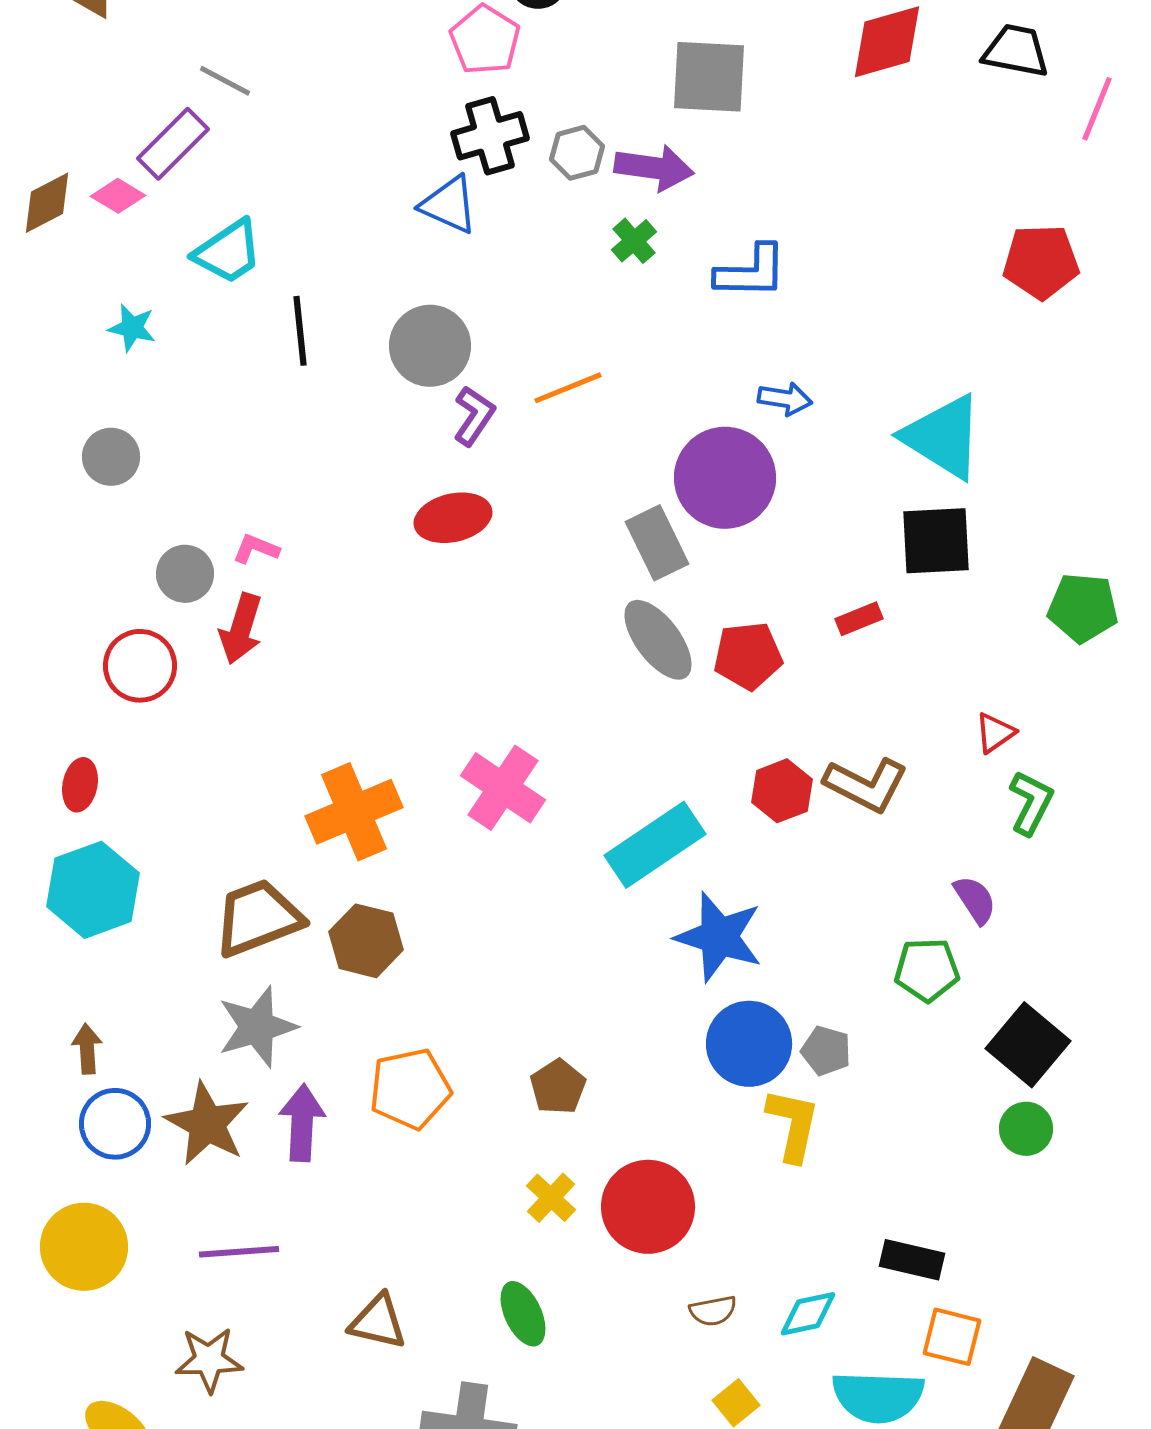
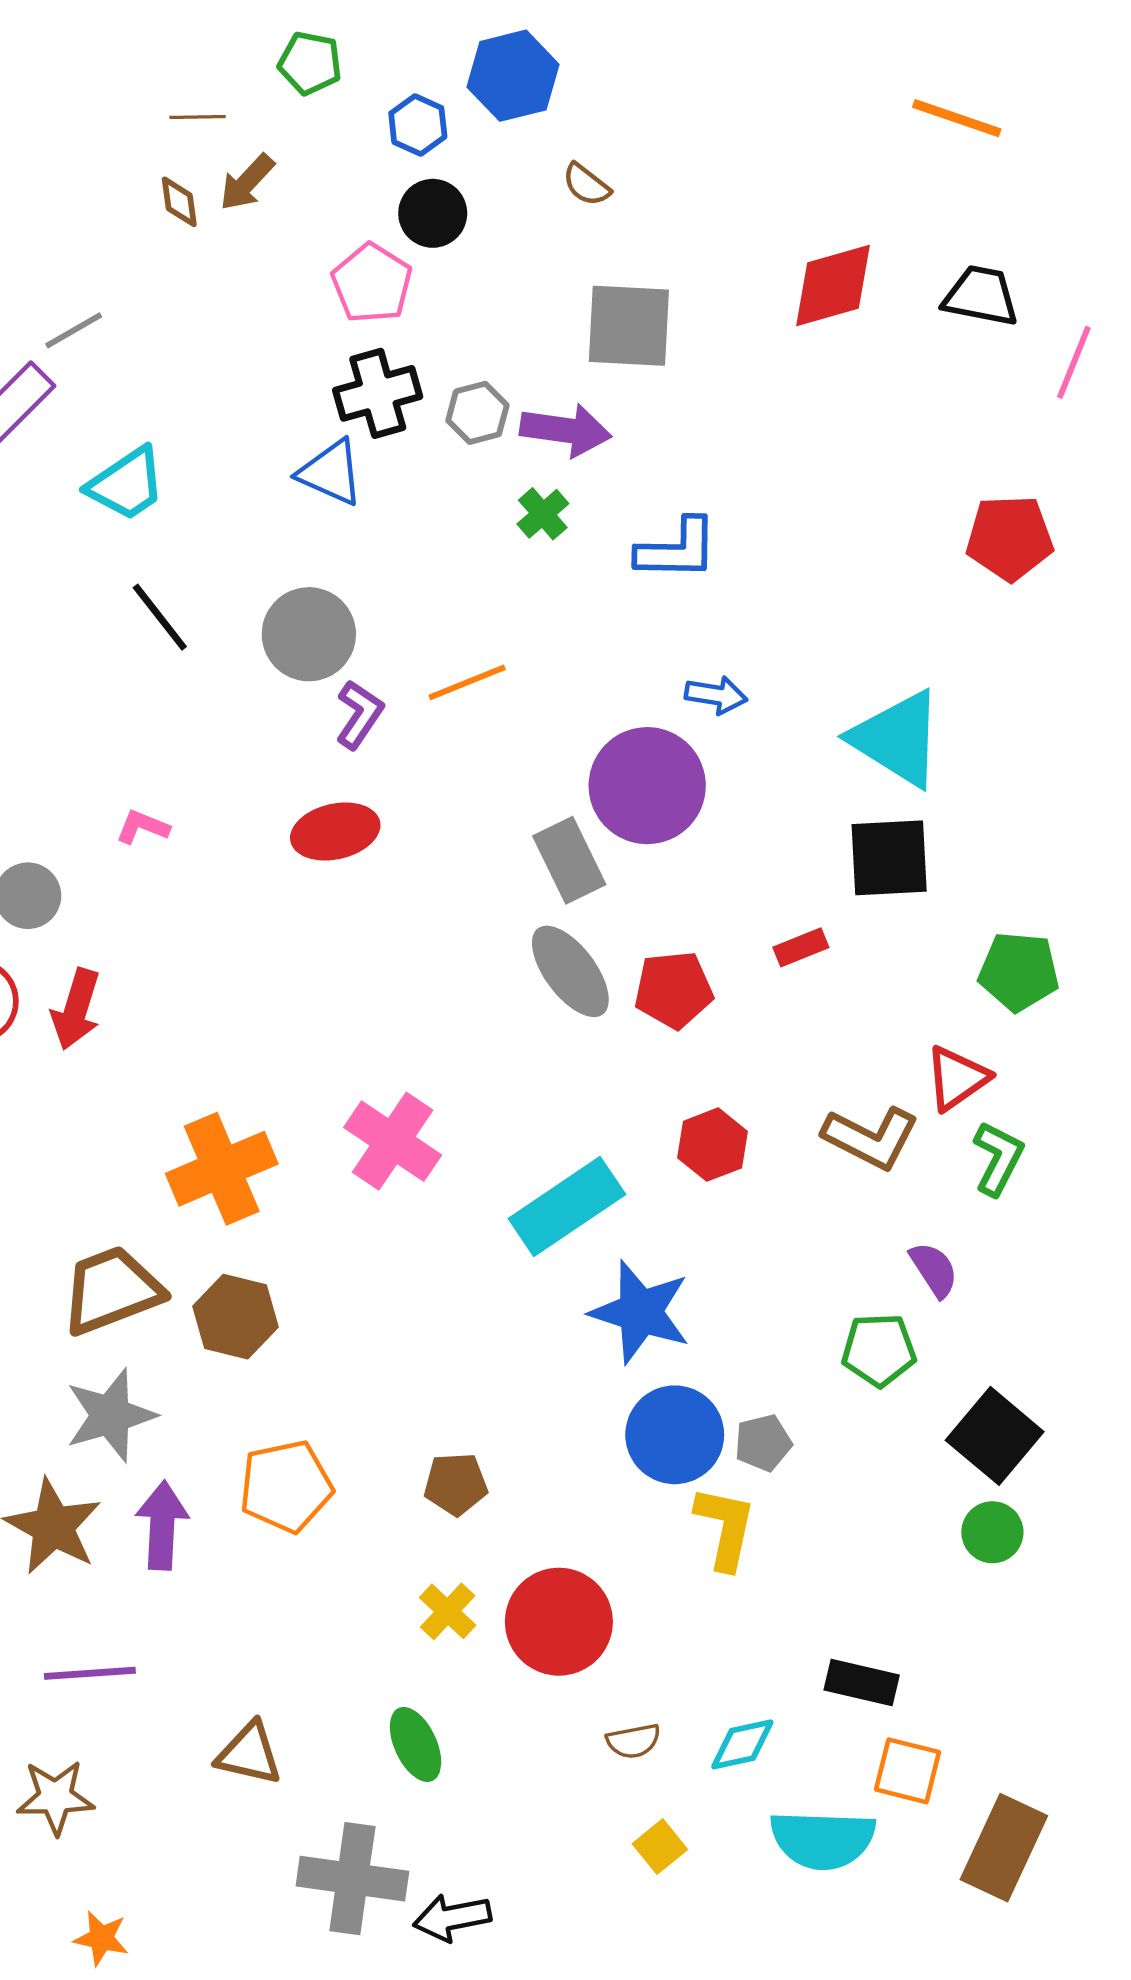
gray line: (225, 81) -> (74, 330), turned -58
cyan trapezoid: (228, 252) -> (127, 484), moved
black line: (300, 331) -> (160, 617), turned -32
pink L-shape: (256, 549) -> (143, 827), moved
green pentagon: (1083, 608) -> (1019, 971), moved
red arrow: (241, 629) -> (76, 1009), moved
red triangle: (995, 733) -> (957, 1078), size x1.4
brown L-shape: (866, 785) -> (871, 1138), moved
gray pentagon: (826, 1051) -> (763, 1443), turned -30
brown pentagon: (558, 1087) -> (456, 1484), turned 30

